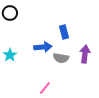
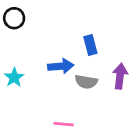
pink line: (45, 88) -> (64, 124), turned 56

